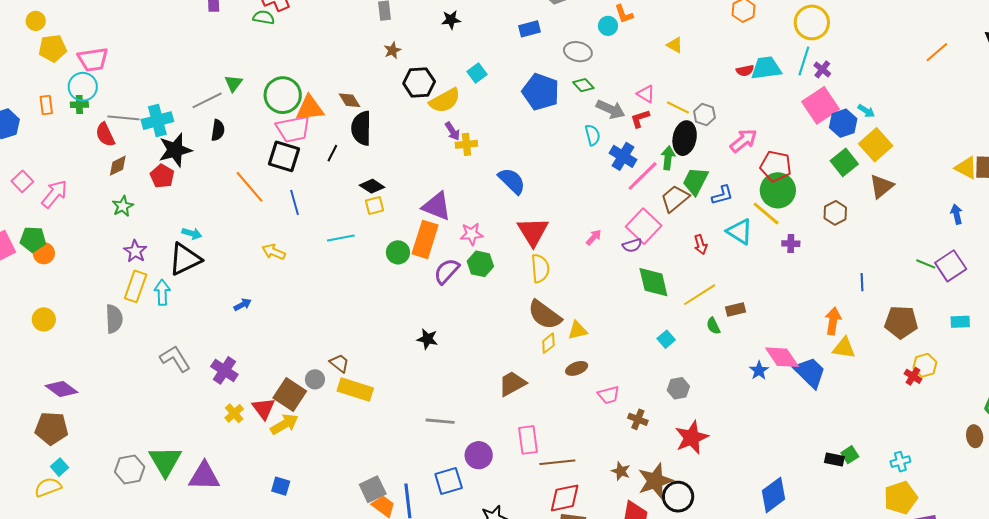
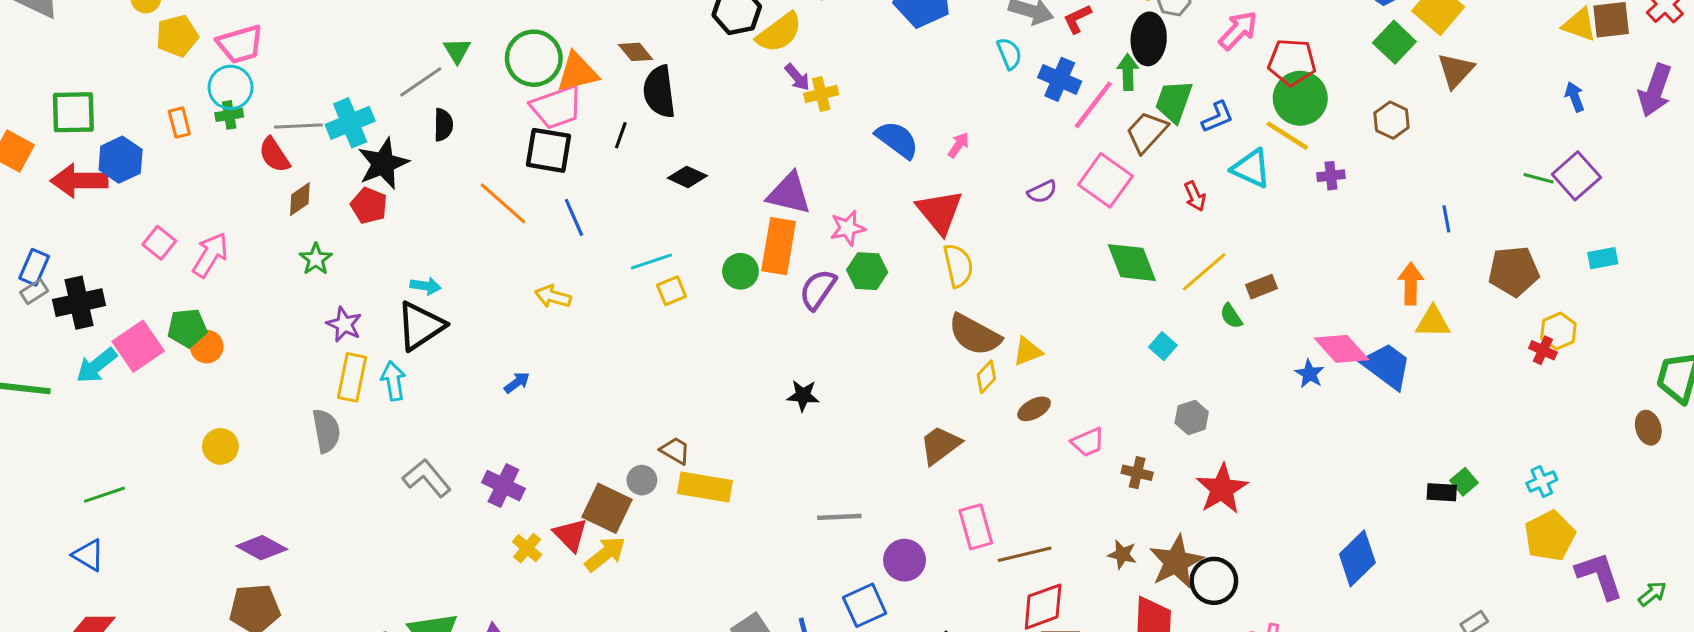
yellow square: (375, 205) -> (671, 291), moved
pink arrow: (594, 237) -> (958, 145), moved
purple semicircle: (632, 245) -> (1042, 192), moved

